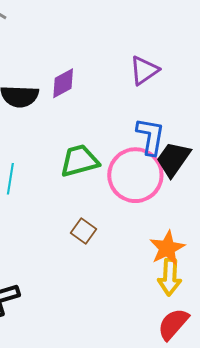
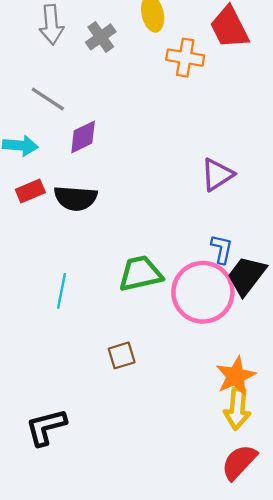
purple diamond: (63, 83) -> (83, 137), moved
blue L-shape: (150, 136) -> (222, 249), size x0.7
brown square: (83, 231) -> (122, 355), moved, turned 35

